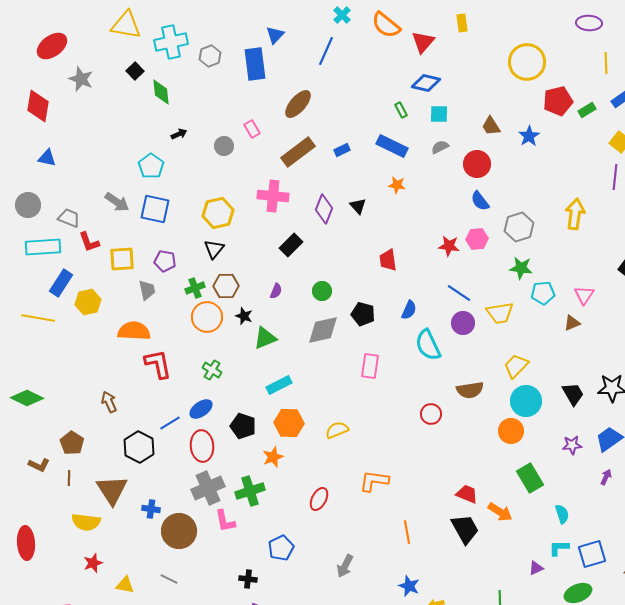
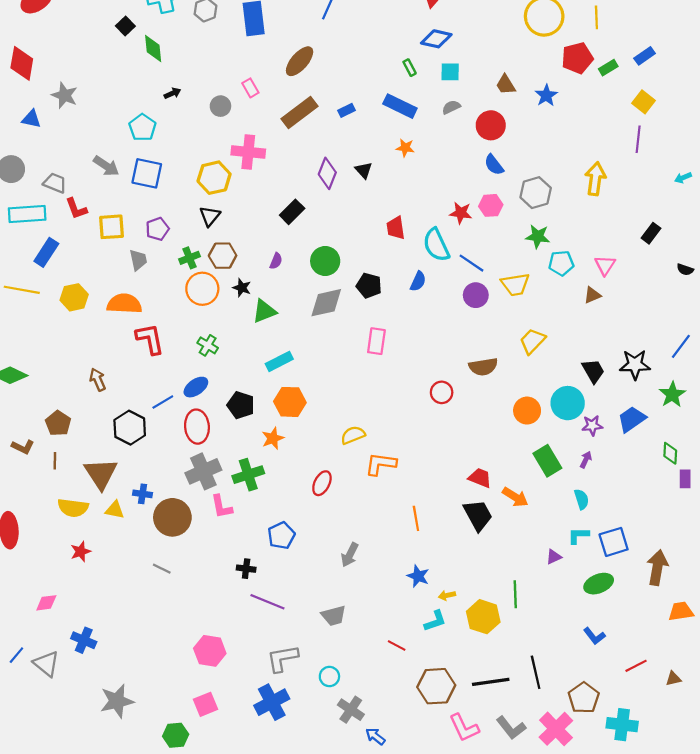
yellow line: (606, 63) -> (596, 17), moved
gray star: (81, 79) -> (65, 95), moved
pink cross: (273, 196) -> (248, 152), moved
purple pentagon: (165, 261) -> (157, 229), turned -30
green circle: (322, 291) -> (325, 261), size x1.4
yellow hexagon: (88, 302) -> (74, 297), moved
cyan semicircle: (428, 345) -> (436, 245), moved
cyan circle: (526, 401) -> (568, 403), moved
yellow semicircle: (337, 430) -> (353, 435), moved
purple arrow: (606, 477) -> (586, 460), moved
yellow triangle: (125, 585) -> (115, 510), moved

